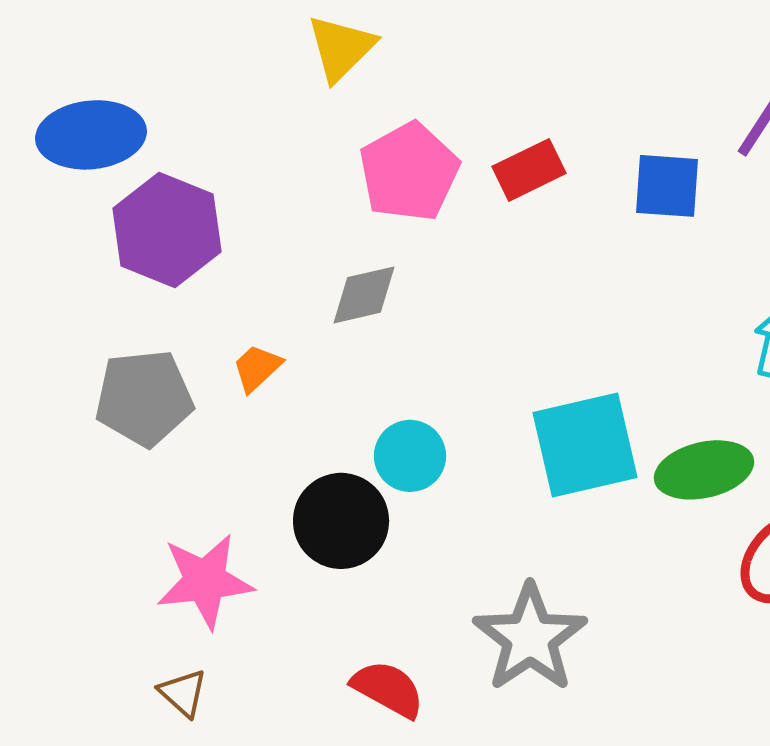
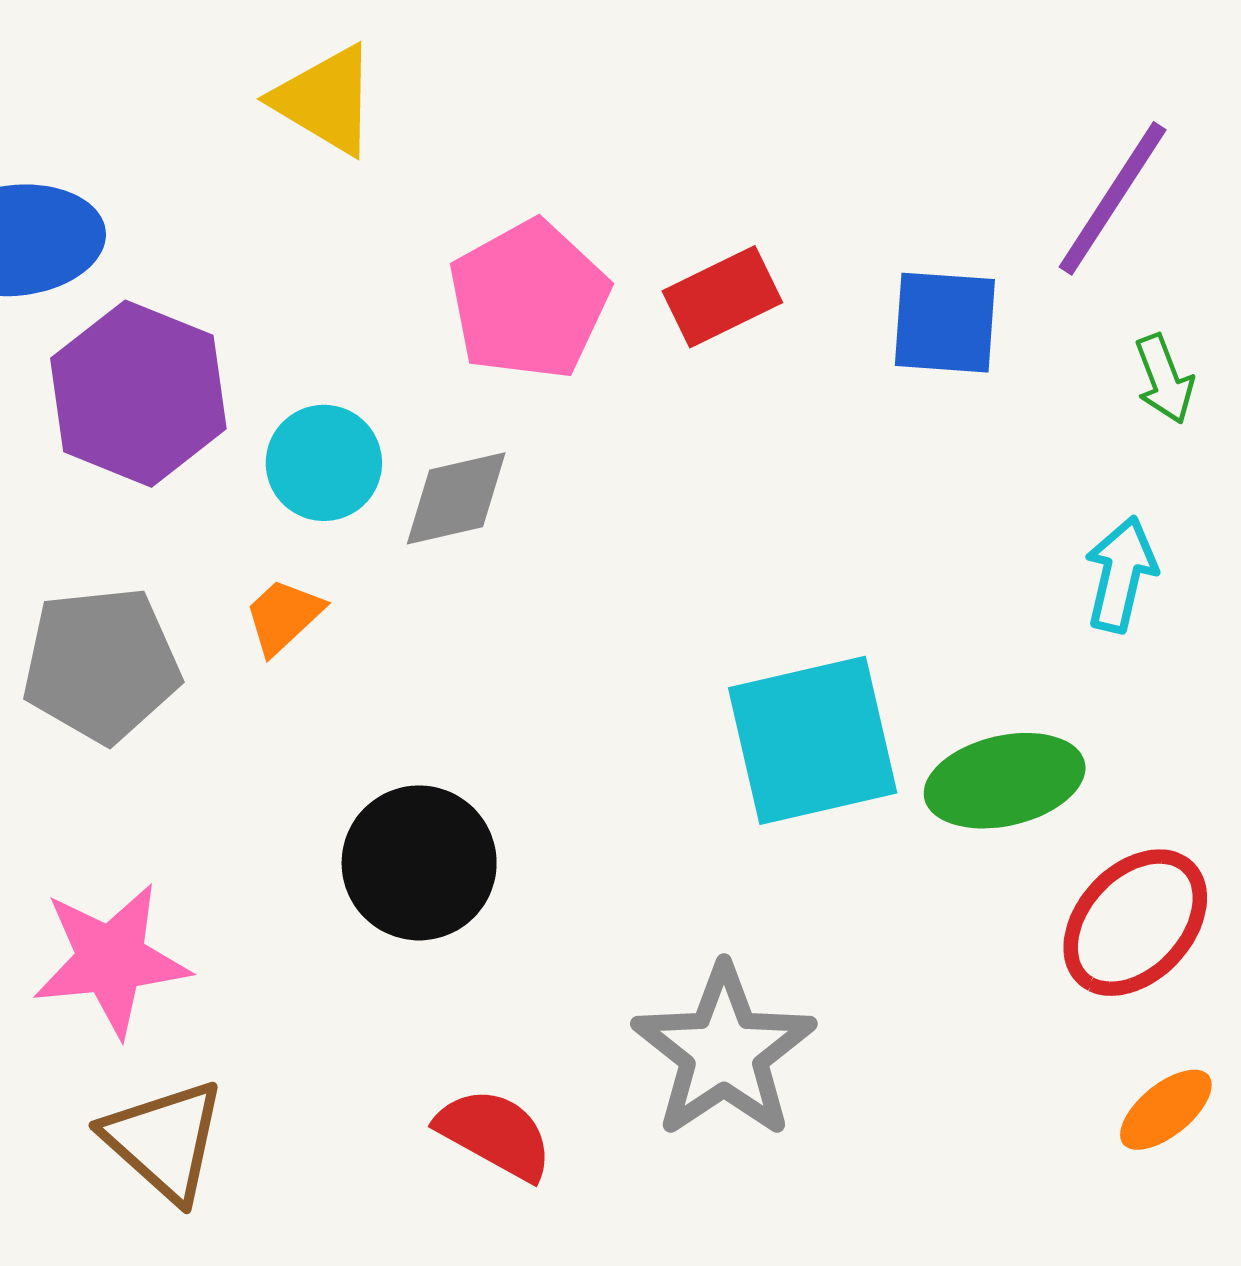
yellow triangle: (341, 48) -> (326, 100), moved, turned -44
cyan circle: (410, 456) -> (324, 463), moved
pink star: (205, 581) -> (111, 960), moved
brown triangle: (183, 693) -> (164, 1140), size x1.6

